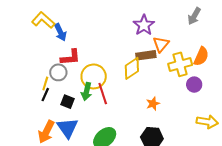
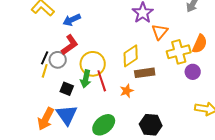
blue arrow: (60, 32) -> (72, 20), moved, turned 90
brown rectangle: (146, 55) -> (145, 73), moved
red L-shape: (70, 57) -> (70, 45), turned -30
black line: (45, 95) -> (45, 58), moved
orange star: (153, 104) -> (127, 91), moved

